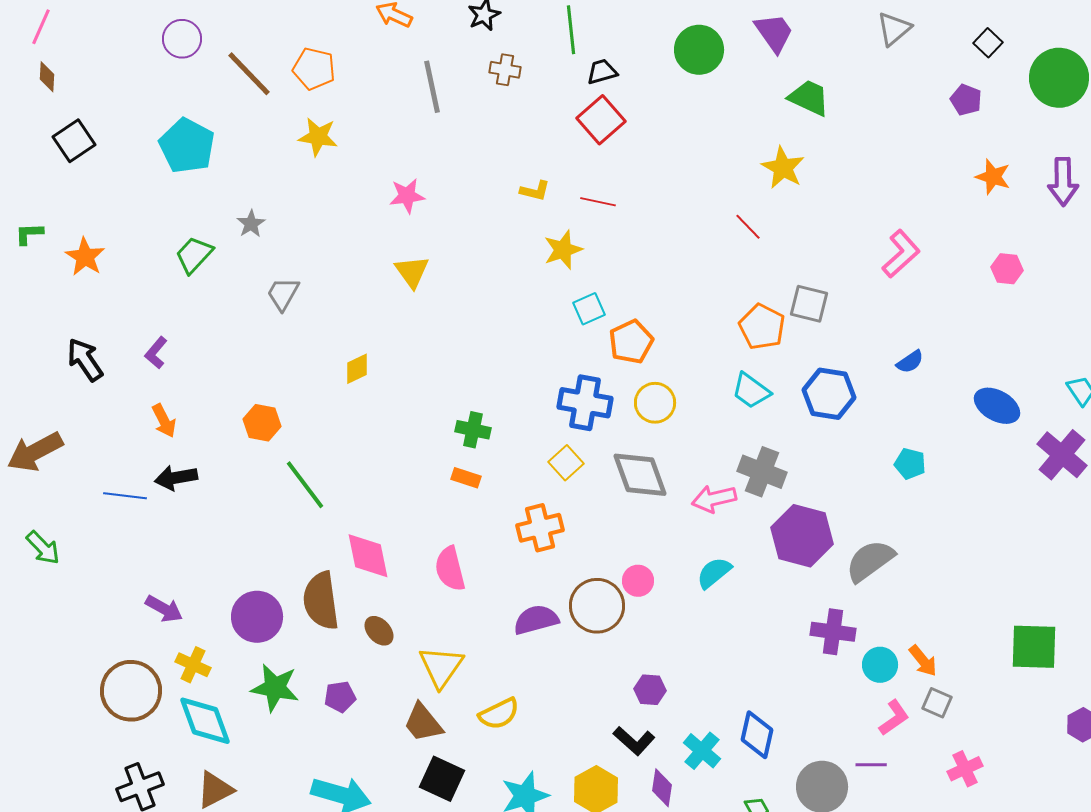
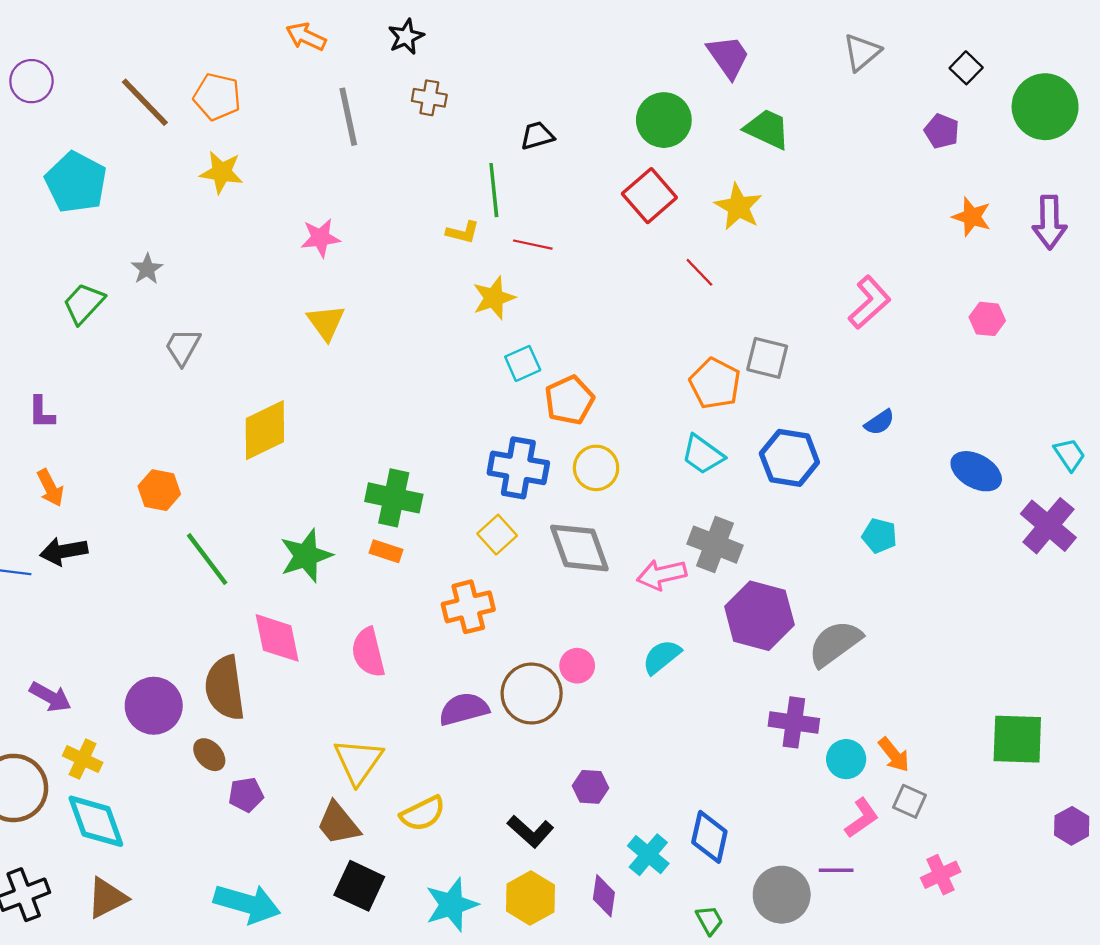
green line: (571, 30) -> (494, 190), moved
purple circle: (182, 39) -> (31, 81), moved
green circle: (699, 50) -> (664, 120), moved
black trapezoid: (602, 72) -> (537, 136), moved
red square: (601, 120) -> (649, 196), moved
purple L-shape: (156, 353) -> (41, 412), turned -40
yellow diamond: (357, 369) -> (265, 430), size x1.8
green cross: (473, 430) -> (394, 498), size x1.4
brown ellipse: (379, 631) -> (209, 755), moved
green star: (275, 688) -> (306, 556), moved, turned -30
black L-shape: (634, 741) -> (530, 831), moved

